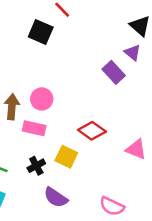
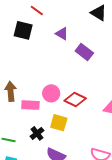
purple triangle: (133, 53) -> (62, 34), moved
pink circle: (42, 99) -> (51, 93), moved

